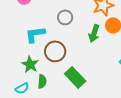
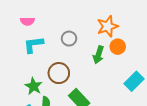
cyan L-shape: (35, 34) -> (33, 45), moved

